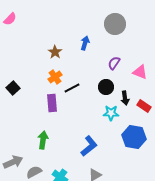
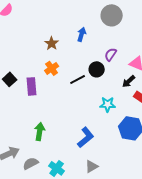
black circle: (106, 87) -> (97, 69), moved
black line: (72, 88) -> (78, 79), moved
black arrow: (125, 98) -> (129, 81), moved, turned 56
purple rectangle: (52, 103) -> (32, 86), moved

